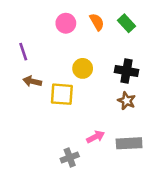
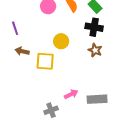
black cross: (127, 71) -> (94, 27), moved
brown star: (127, 101) -> (95, 50), moved

